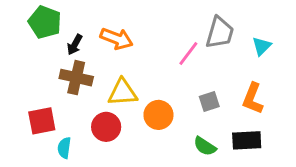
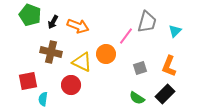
black arrow: (75, 45) -> (53, 22), moved
yellow triangle: (123, 92) -> (82, 62), turned 30
orange circle: (158, 115) -> (106, 54), moved
black rectangle: (247, 140) -> (165, 94), turned -42

